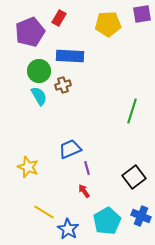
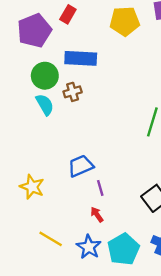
blue star: (68, 229) -> (89, 247), moved

